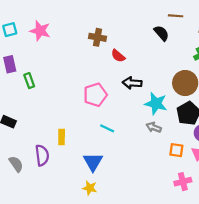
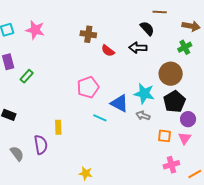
green rectangle: (29, 81) -> (27, 76), turned 64
black arrow: (132, 83) -> (138, 48), moved
blue triangle: (93, 162) -> (119, 103), moved, turned -30

